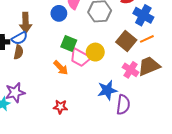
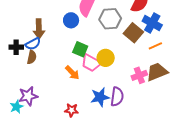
brown square: (126, 41) -> (133, 33), moved
pink cross: (131, 70) -> (139, 75), turned 35
blue star: (107, 90) -> (100, 97), moved
purple semicircle: (123, 105) -> (117, 97), moved

